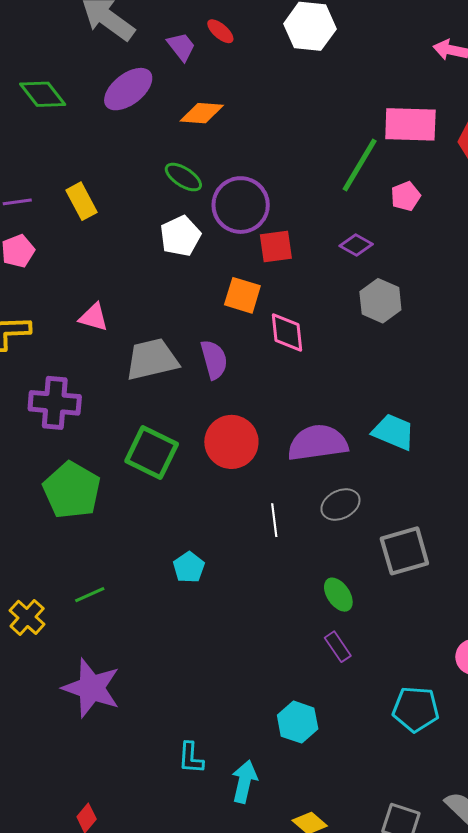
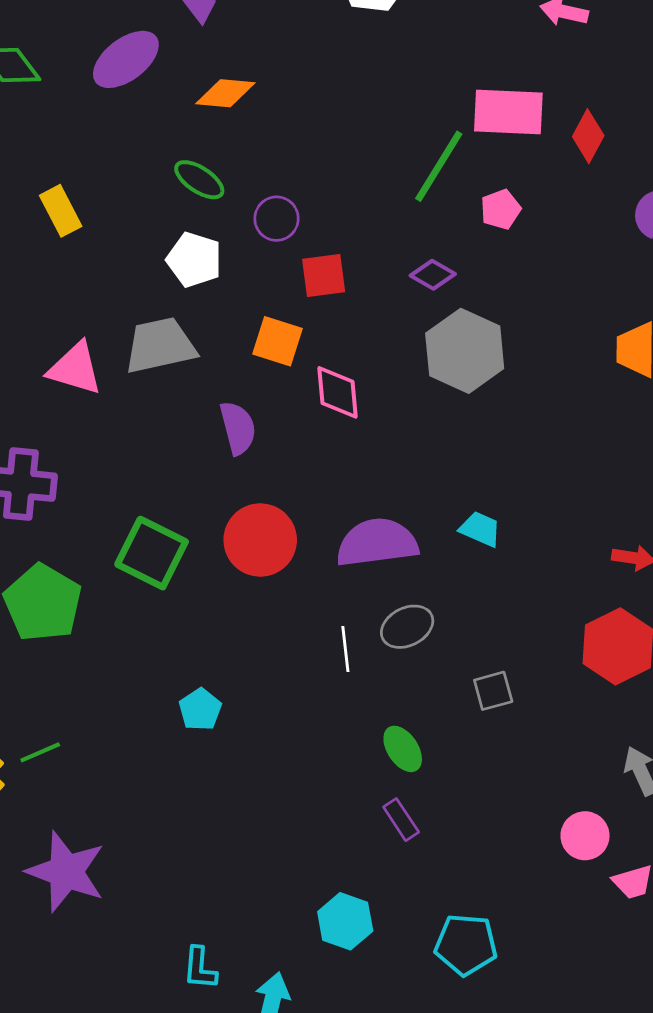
purple circle: (241, 205) -> (276, 219), size x0.6
white pentagon: (180, 236) -> (194, 260), turned -30
gray hexagon: (380, 301) -> (465, 351), size x1.4
pink triangle: (94, 317) -> (75, 369), size x1.4
gray trapezoid: (152, 359) -> (160, 345), moved
cyan trapezoid: (394, 432) -> (480, 529), size x0.7
white line: (274, 520) -> (345, 649), moved
gray square: (404, 551) -> (493, 691), size x0.6
green line: (90, 595) -> (40, 752), moved
cyan pentagon: (416, 709) -> (466, 945), moved

